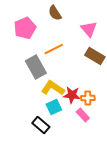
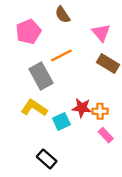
yellow L-shape: (53, 88) -> (34, 108), moved
pink rectangle: (83, 115) -> (106, 135), moved
black rectangle: (41, 125) -> (47, 159), moved

